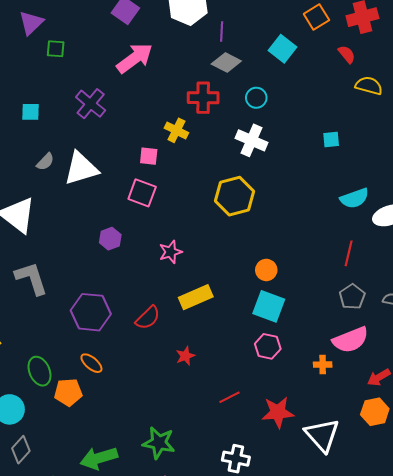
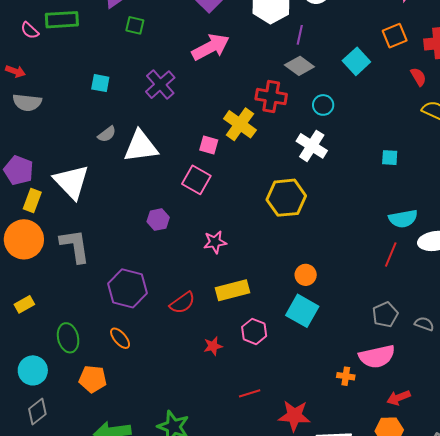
yellow cross: (176, 130) -> (240, 124), size x1.4
red line: (349, 253) -> (391, 255), moved
pink hexagon: (268, 346) -> (254, 331), moved
orange pentagon: (68, 392) -> (93, 379), moved

